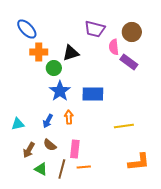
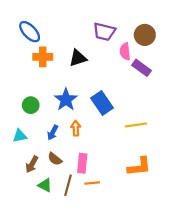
green circle: (54, 68) -> (31, 105), moved
blue rectangle: (93, 94) -> (102, 103), turned 55
yellow line: (124, 126) -> (136, 125), moved
orange L-shape: (139, 162) -> (139, 167), moved

